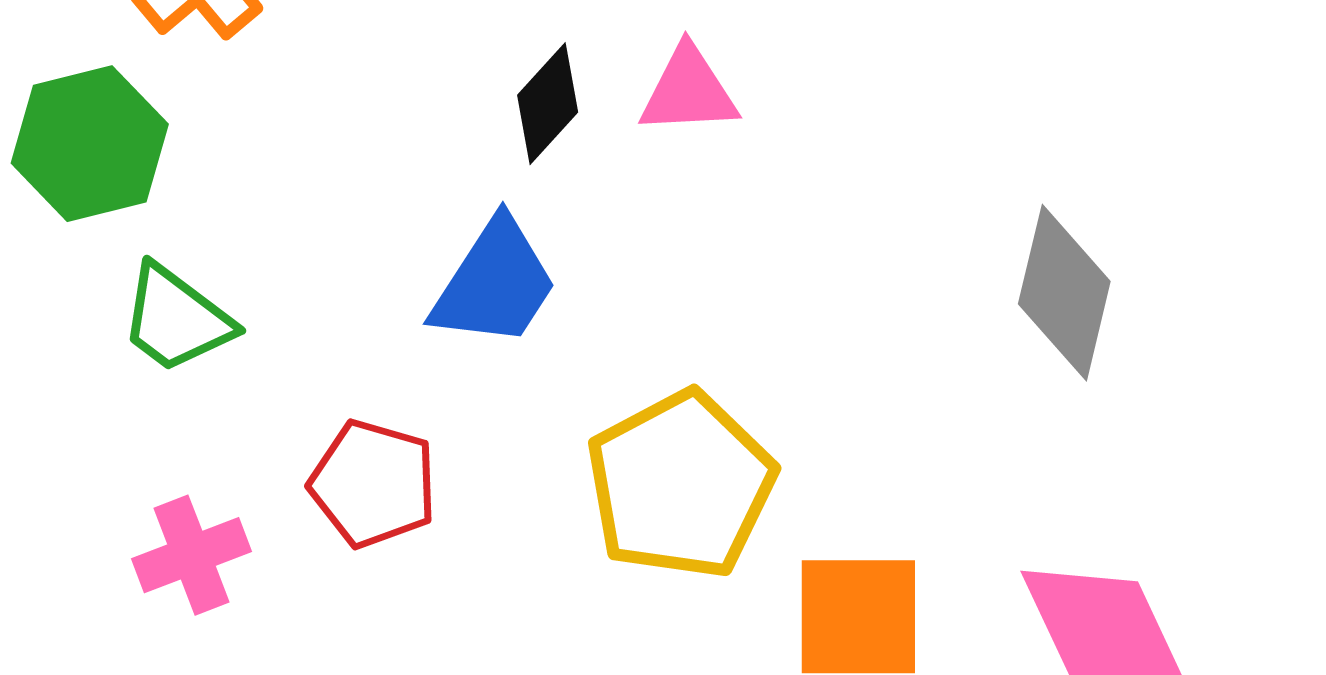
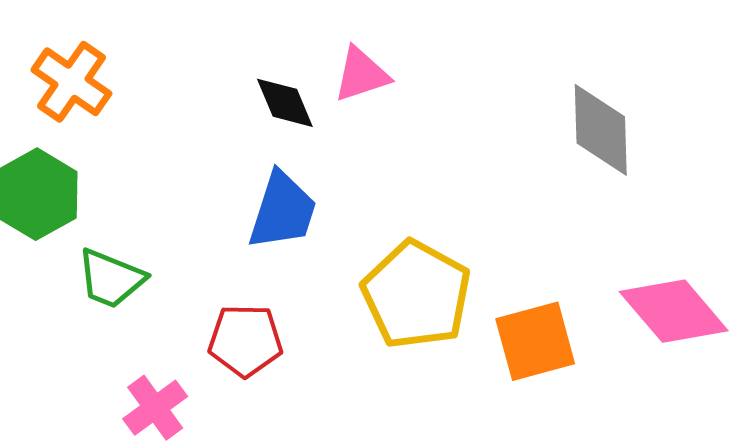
black diamond: (548, 104) -> (285, 103), turned -50

